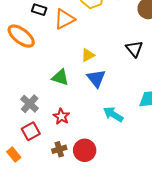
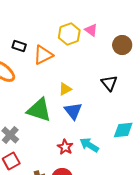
green triangle: (60, 77) -> (39, 110), size x1.5
red star: (61, 116) -> (65, 147), moved

